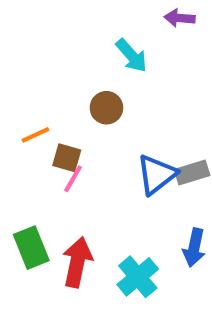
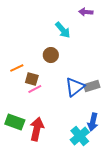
pink line: (73, 179) -> (35, 89), turned 32
green rectangle: (31, 248) -> (15, 122), turned -48
cyan cross: (138, 277) -> (80, 136), moved

